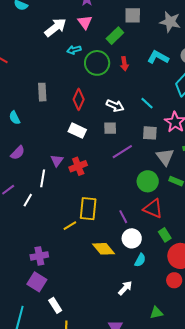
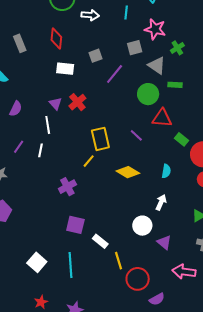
cyan line: (147, 103) -> (126, 12), moved, turned 72
white arrow: (115, 106) -> (90, 15), moved
white circle: (132, 238) -> (142, 226), moved
purple cross: (39, 256) -> (67, 187), moved

